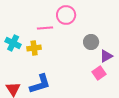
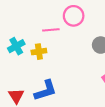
cyan cross: (13, 43) -> (16, 46), turned 35

